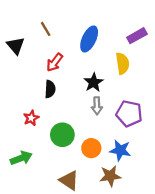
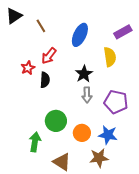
black triangle: (16, 46) -> (14, 16), moved, turned 36
red star: (31, 118) -> (28, 68), moved
green arrow: (21, 158) -> (35, 142), moved, turned -60

